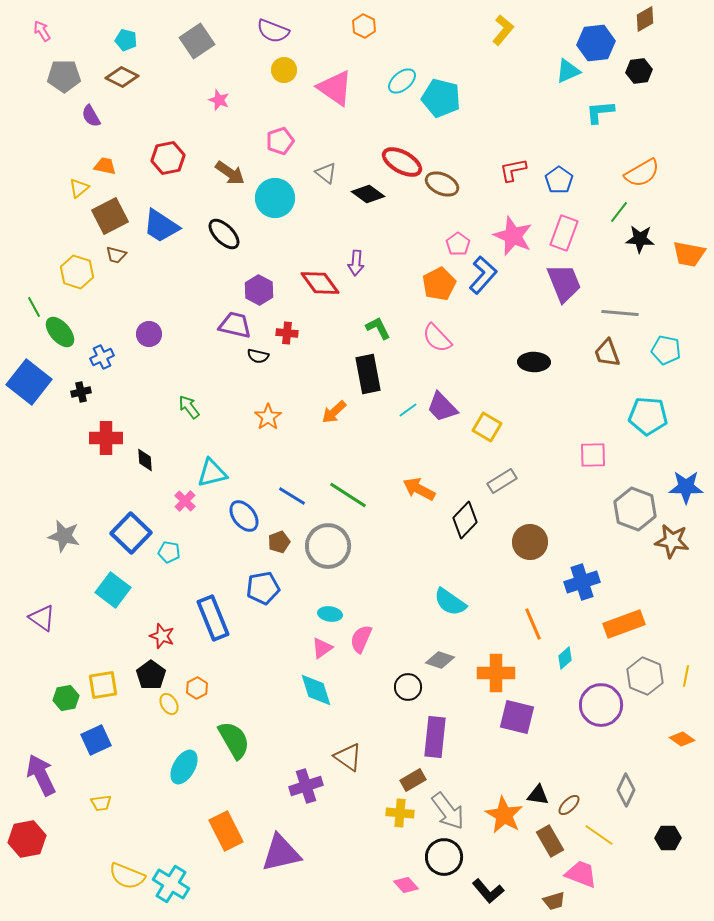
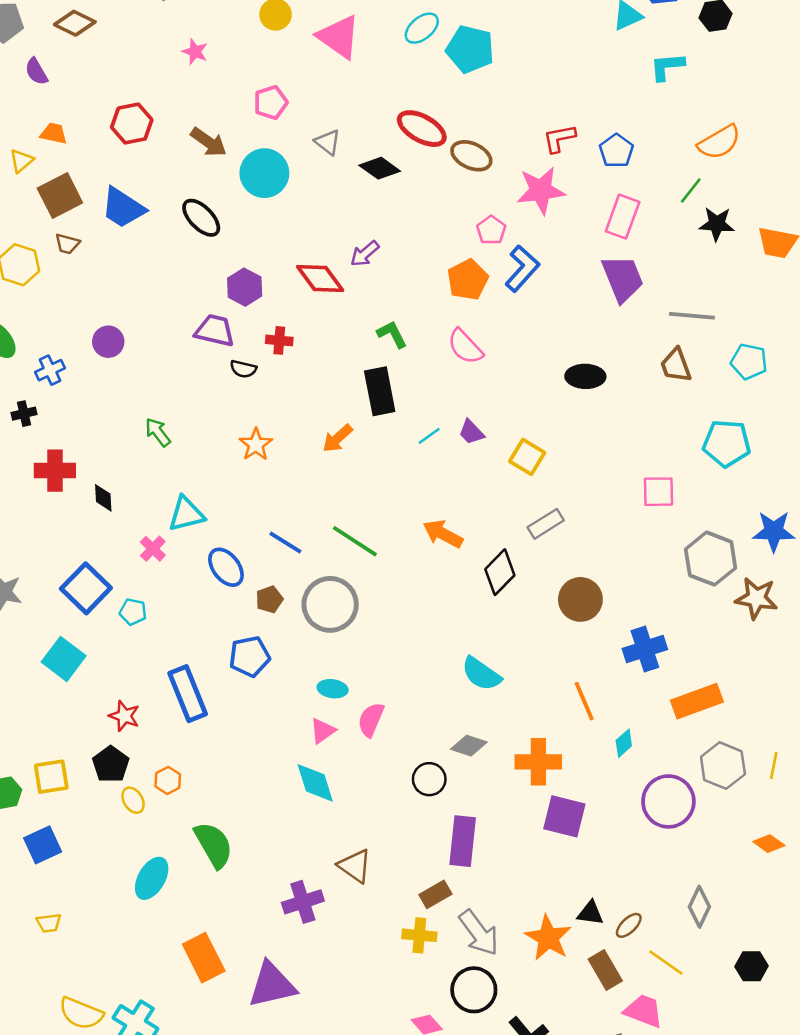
pink star: (513, 236) -> (541, 190), moved, turned -30
purple arrow: (356, 263) -> (365, 254), turned 45
purple trapezoid: (442, 407) -> (471, 432), size x0.7

